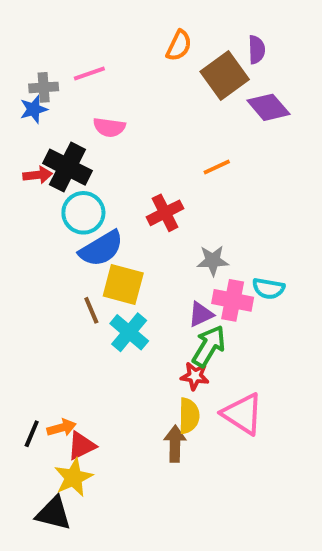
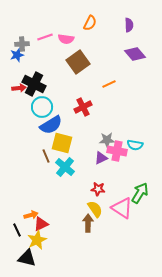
brown square: (225, 75) -> (78, 62), moved
pink semicircle: (109, 127) -> (66, 39), moved
gray star: (213, 261) -> (107, 140), moved
green arrow: (209, 346) -> (140, 193), moved
yellow semicircle: (189, 416) -> (95, 209), turned -36
black line: (32, 434) -> (17, 230), moved, turned -48

